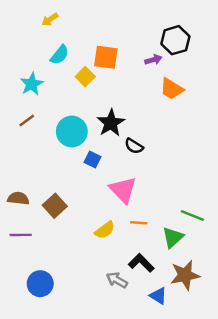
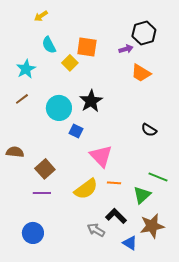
cyan semicircle: (60, 55) -> (49, 45), turned 114
black semicircle: (134, 146) -> (149, 130), moved
brown semicircle: (18, 198) -> (15, 152), moved
yellow semicircle: (105, 230) -> (86, 189), size x1.4
purple line: (21, 235) -> (42, 193), moved

